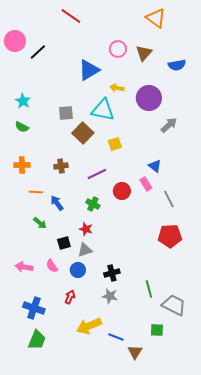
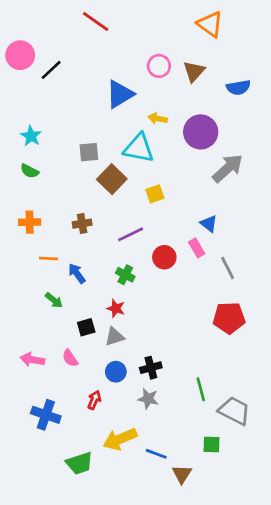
gray arrow: (169, 125) -> (228, 168), size x1.4
blue circle: (78, 270) -> (116, 372), moved
green trapezoid: (37, 340) -> (79, 463), moved, turned 50

